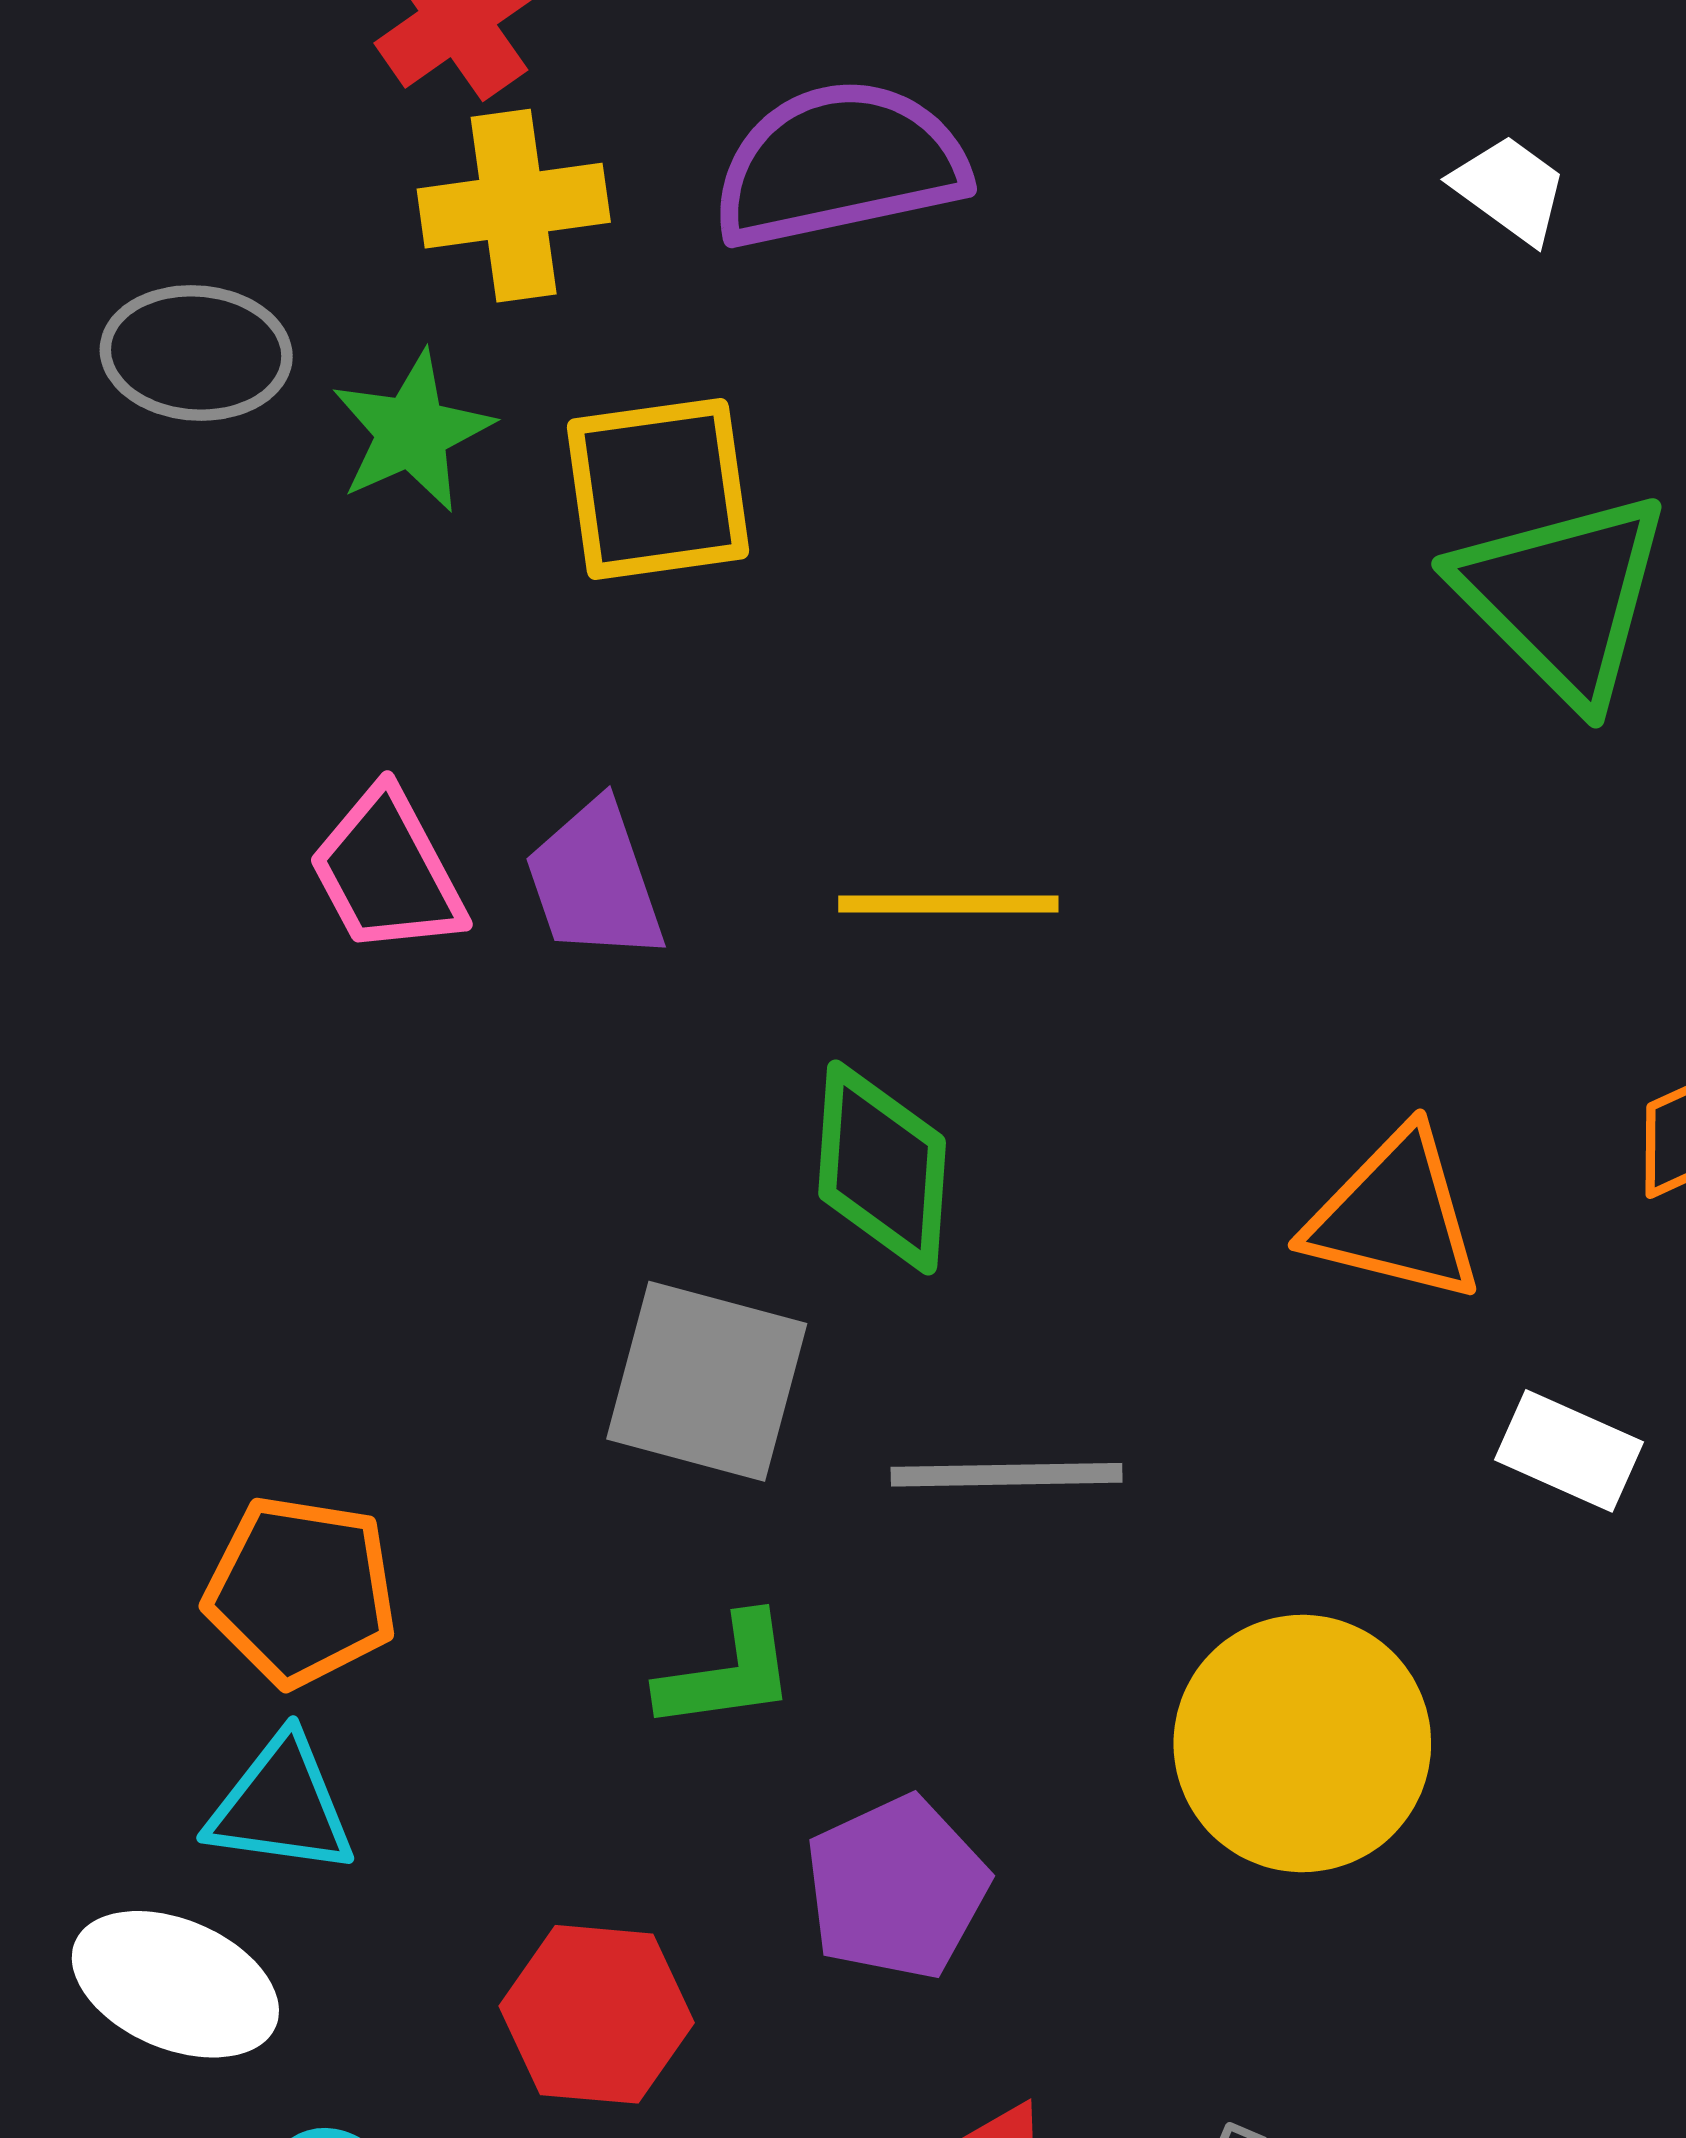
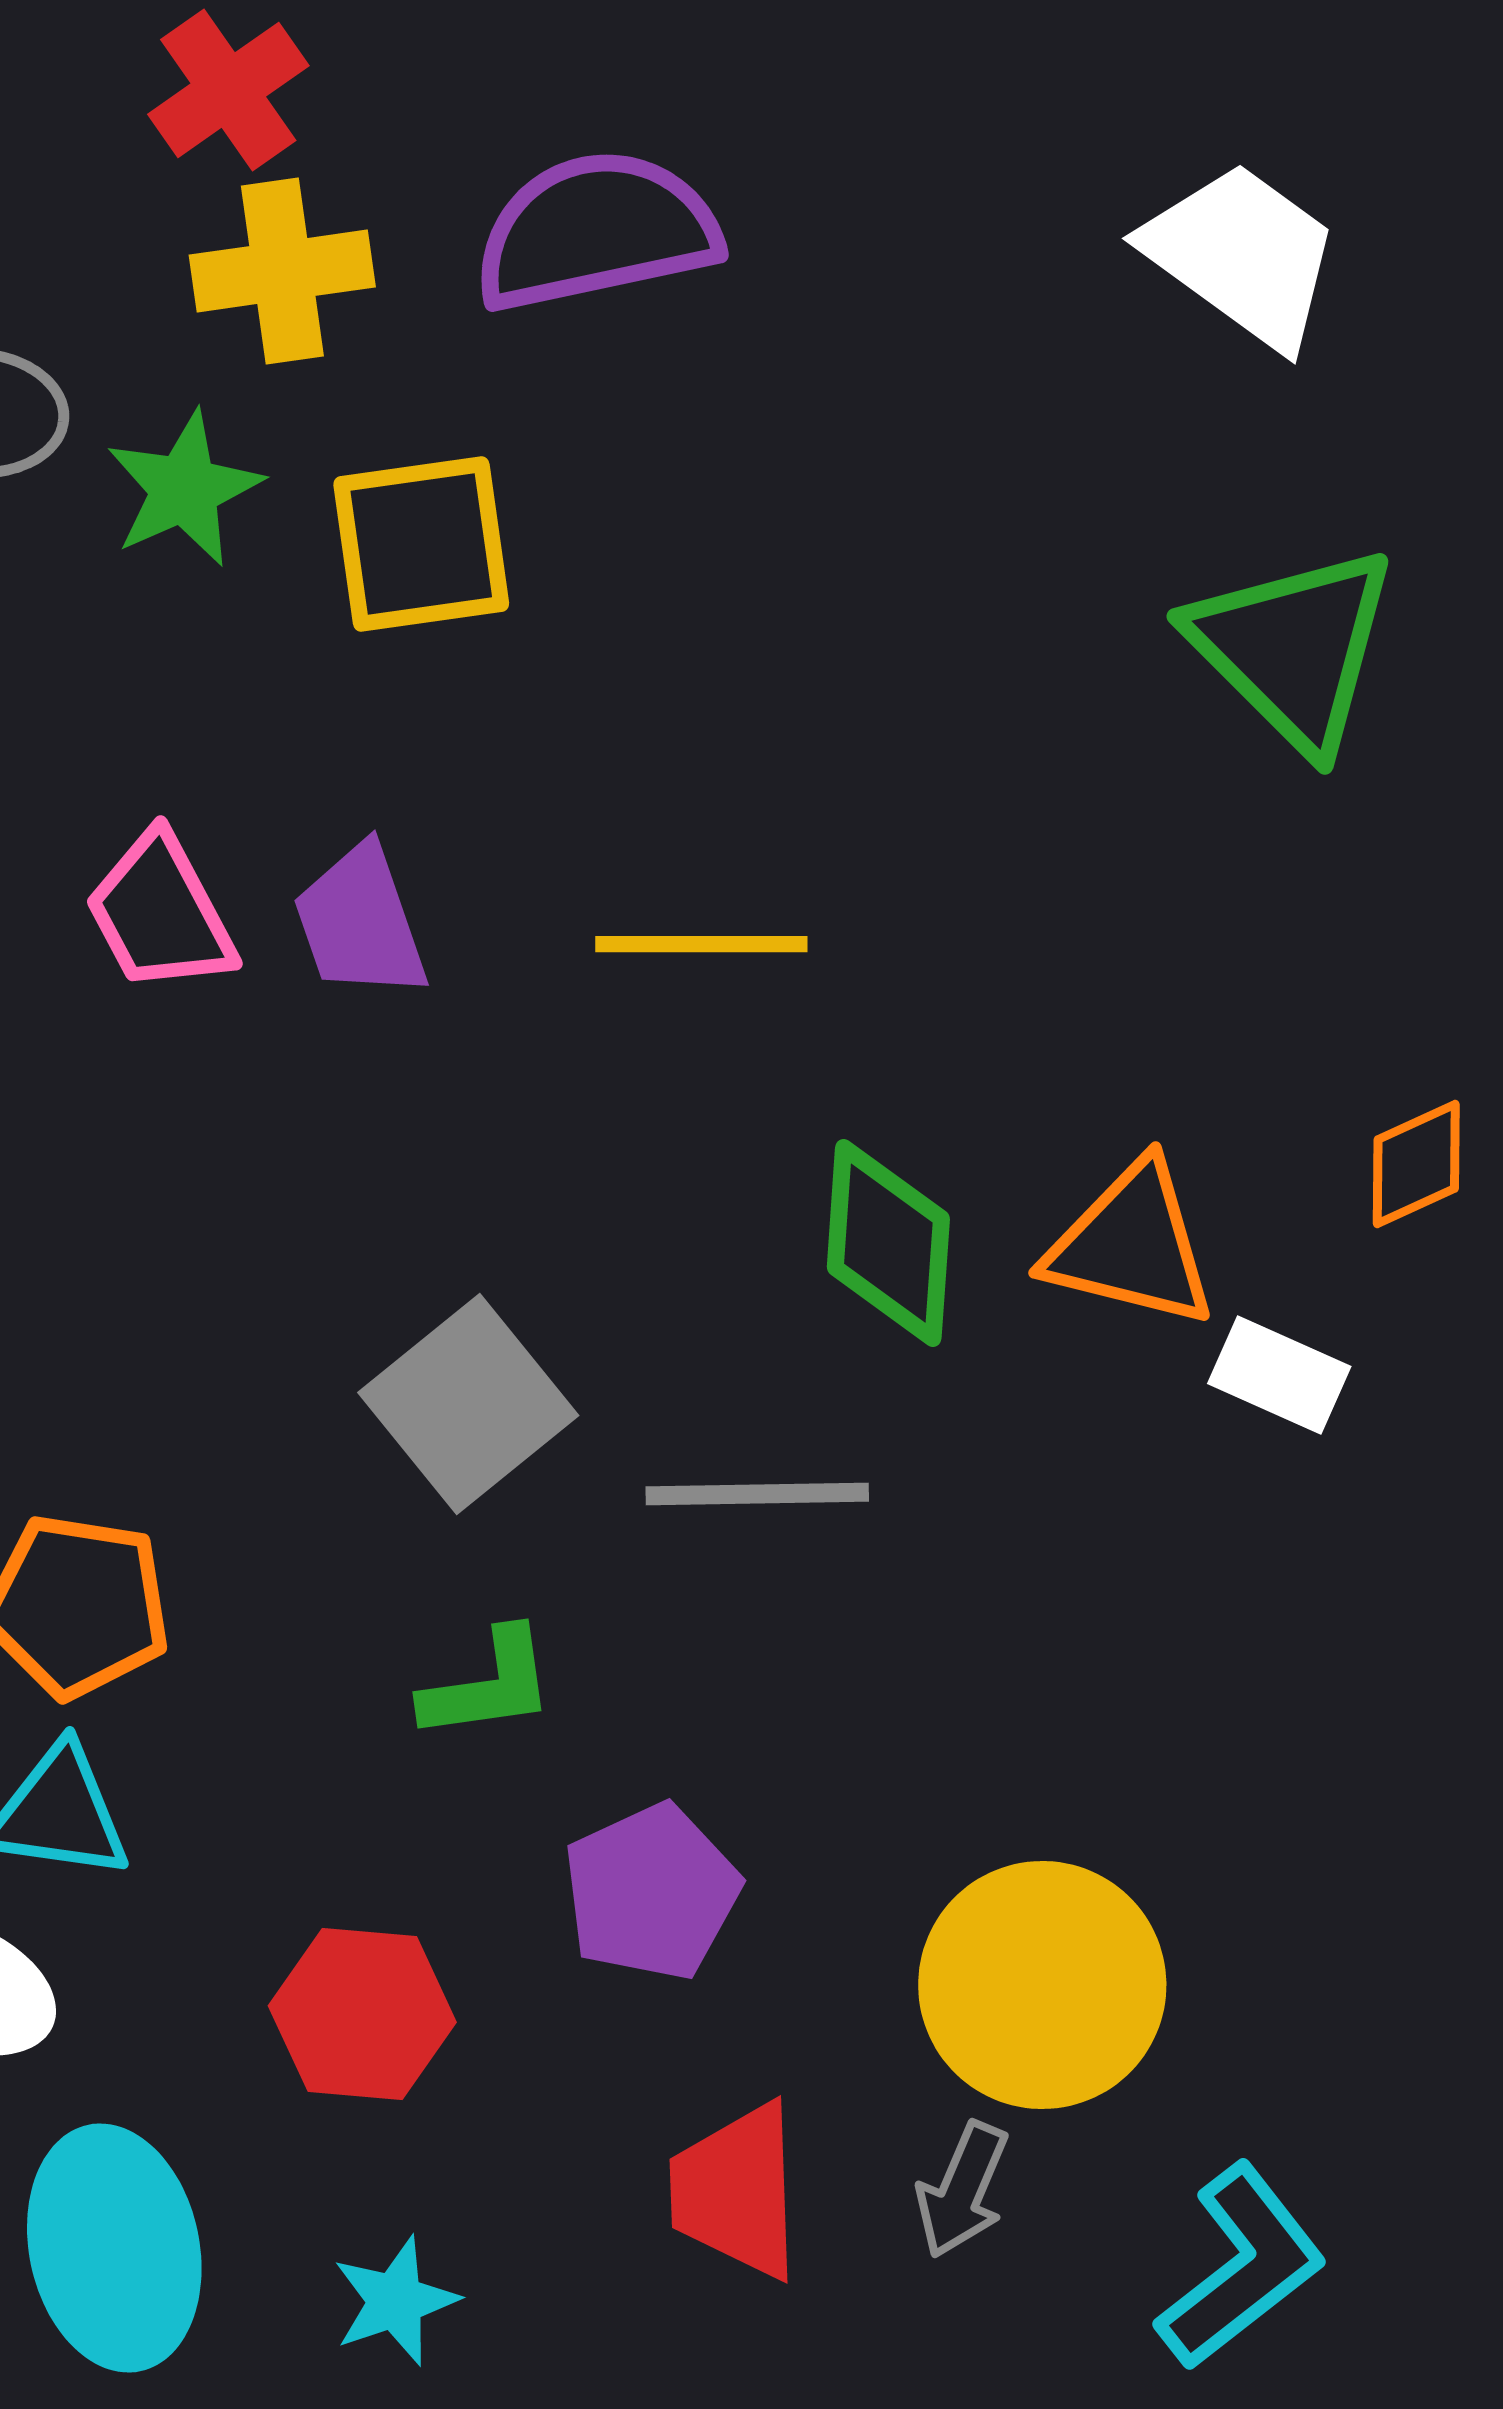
white trapezoid: (1510, 189) -> (1242, 255), size x1.8
green diamond: (882, 1168) -> (888, 1243), moved
gray square: (707, 1381) -> (468, 1404), turned 36
white rectangle: (1569, 1451) -> (1279, 1375), moved
yellow circle: (1302, 1744) -> (1042, 1985), moved

